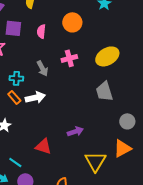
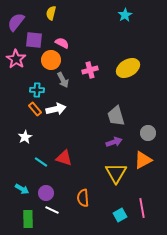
orange circle: (72, 22) -> (51, 60), moved
pink semicircle: (41, 31) -> (62, 43), turned 112
gray trapezoid: (104, 91) -> (116, 116), moved
purple arrow: (75, 131) -> (114, 142), moved
cyan line: (15, 162) -> (41, 162), moved

